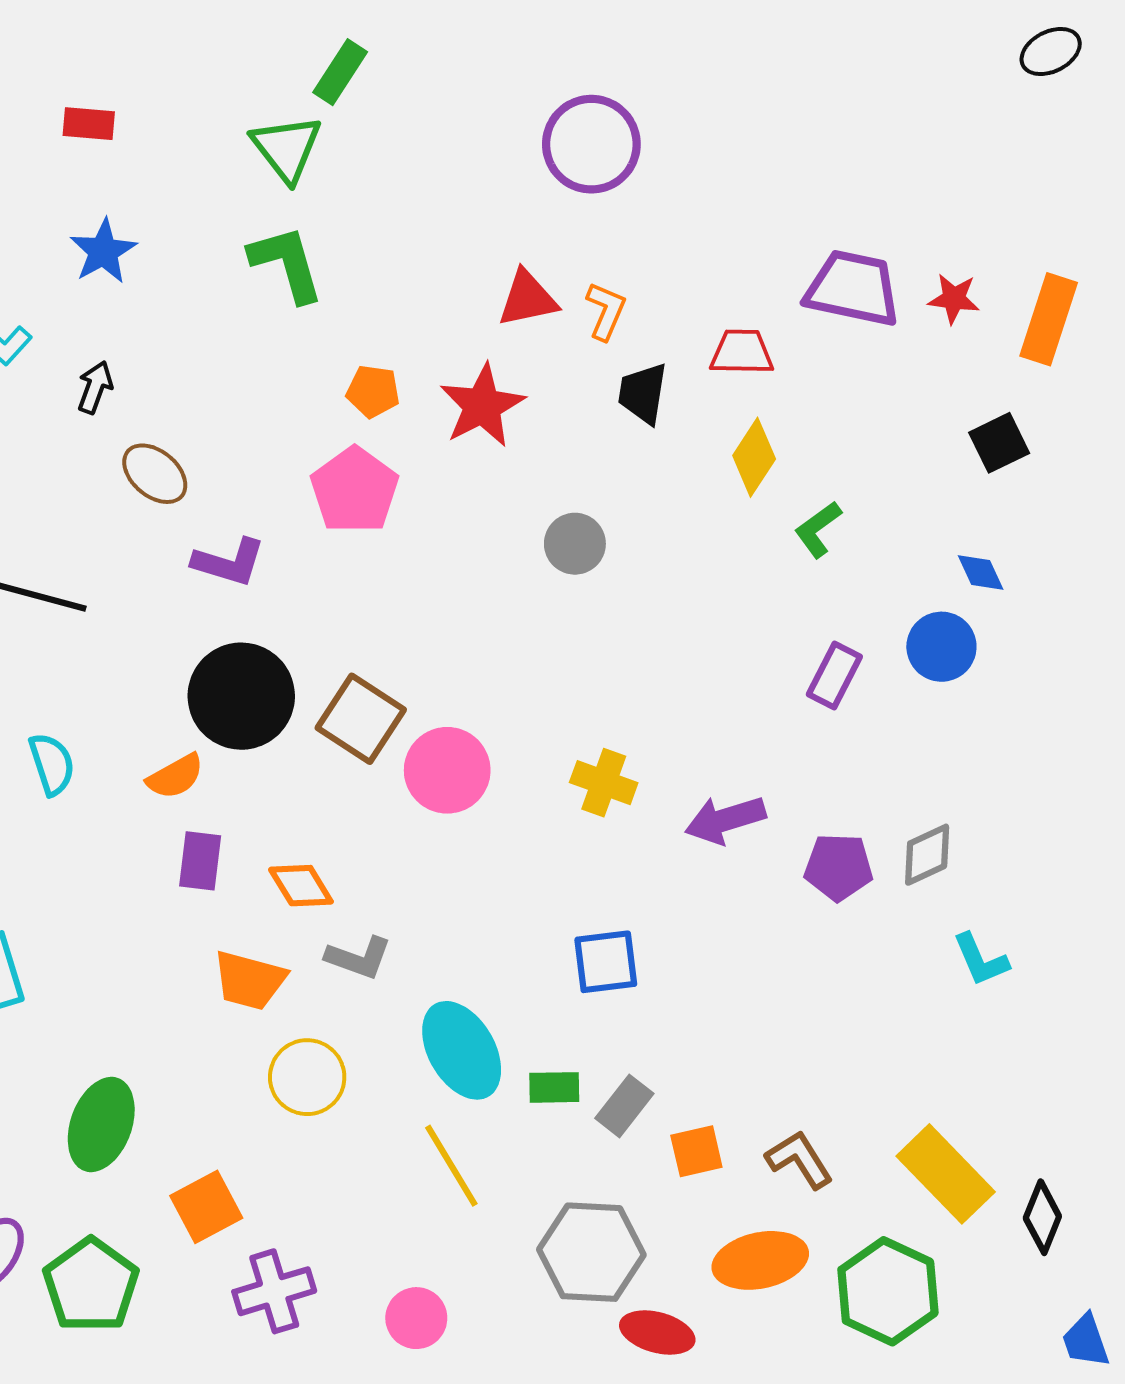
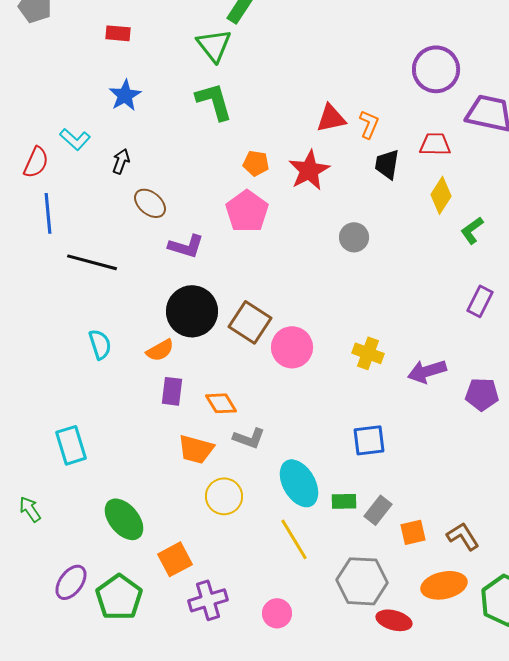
purple circle: (591, 144) -> (436, 69), moved
green ellipse: (101, 1124) -> (124, 519), turned -60

